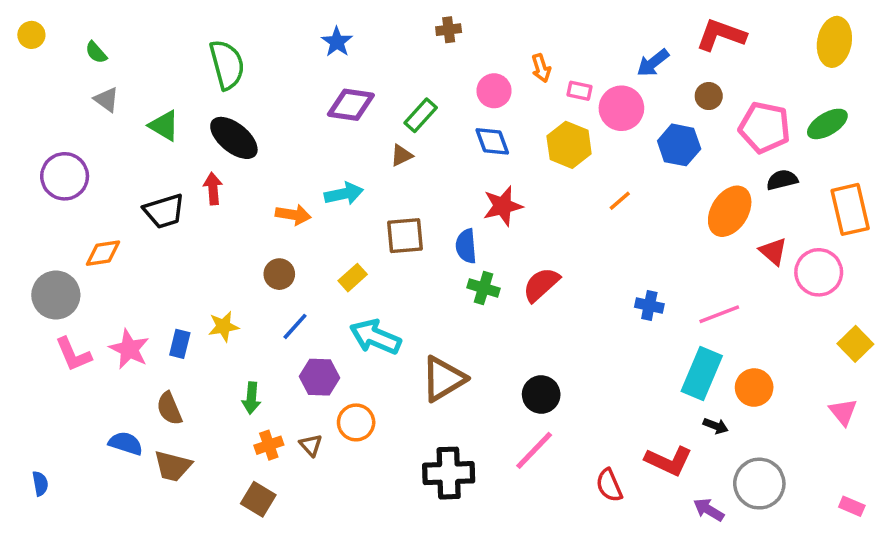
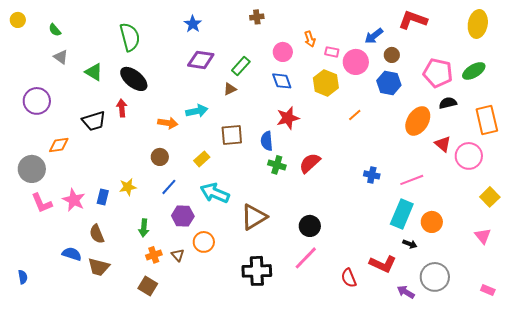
brown circle: (709, 96) -> (392, 55), moved

